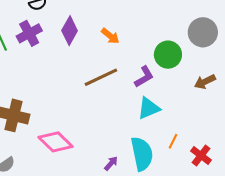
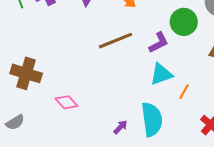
orange line: (173, 141) -> (184, 92), moved
pink diamond: (56, 142) -> (66, 102), size x0.7

